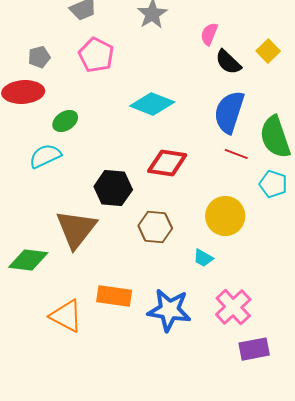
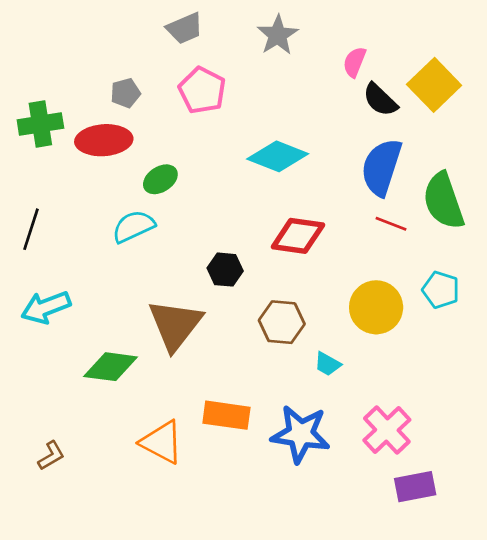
yellow square: (268, 51) -> (434, 85), size x1.6
cyan pentagon: (273, 184) -> (441, 290), moved
black hexagon: (113, 188) -> (225, 270), size x0.7
cyan trapezoid: (203, 258) -> (328, 364), moved

